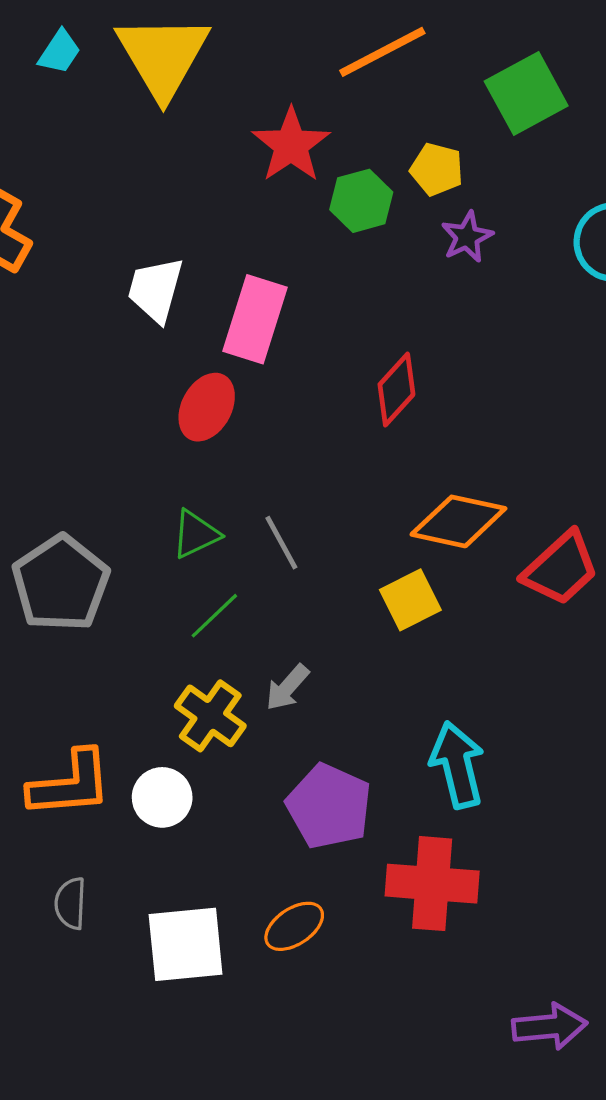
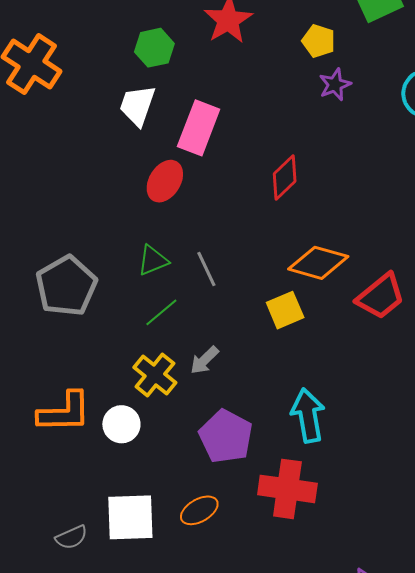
green hexagon: (361, 201) -> (154, 48), moved
gray semicircle: (70, 903) -> (71, 537), moved, turned -120

